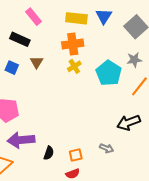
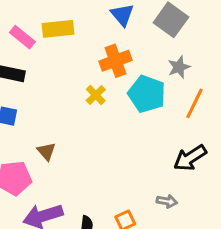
yellow rectangle: (76, 18) -> (58, 29), moved
orange cross: (73, 44) -> (115, 61), moved
brown triangle: (36, 62) -> (46, 151), moved

